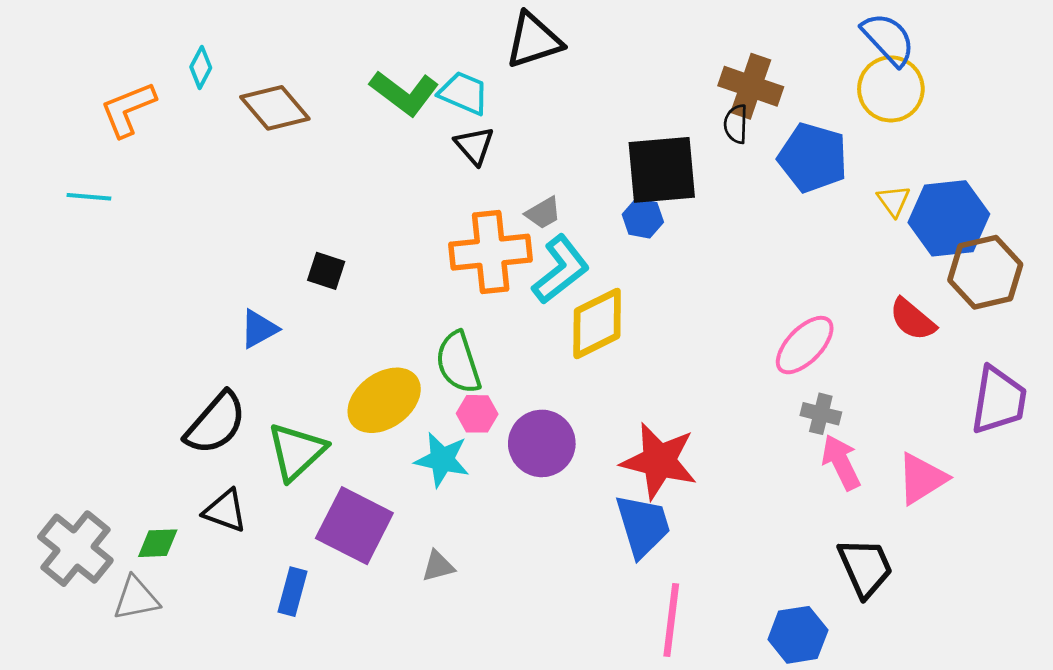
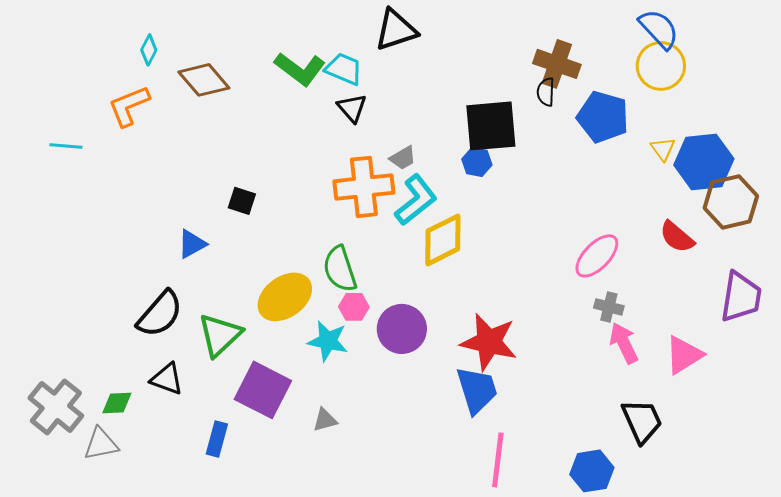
orange L-shape: (128, 109) -> (129, 106), moved

